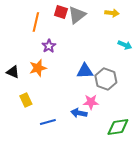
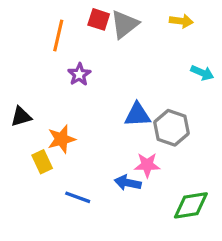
orange star: (38, 68) -> (61, 139), moved
black triangle: (13, 72) -> (21, 116), turned -40
blue line: (48, 122) -> (78, 197), turned 35

